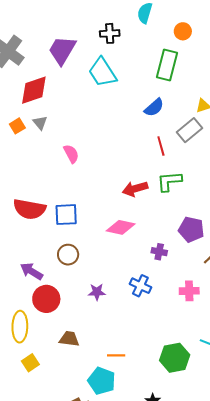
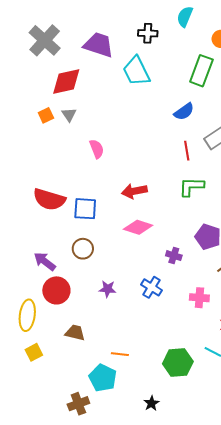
purple trapezoid: (62, 50) -> (99, 45), turned 72
red arrow: (135, 189) -> (134, 191), moved

